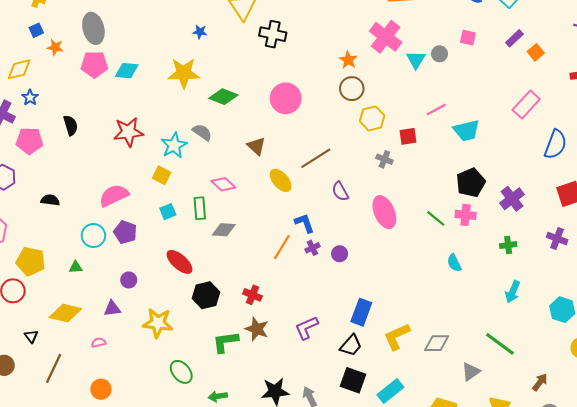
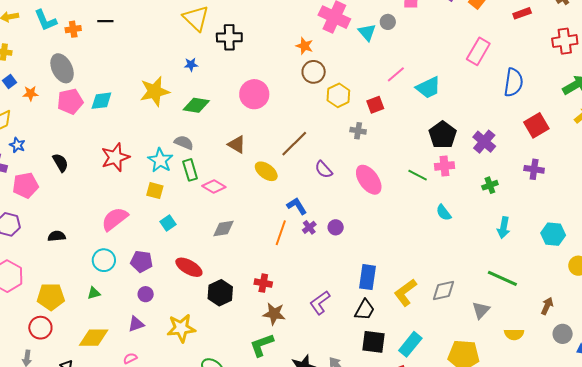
blue star: (200, 32) -> (191, 65), moved
green rectangle: (200, 208) -> (190, 170), moved
purple pentagon: (125, 232) -> (142, 261), moved
green L-shape: (225, 342) -> (262, 345), moved

